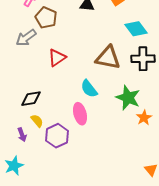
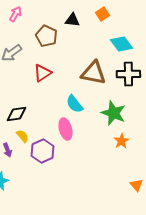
brown pentagon: (46, 18) -> (46, 36), moved
orange star: (144, 118) -> (121, 141), moved

